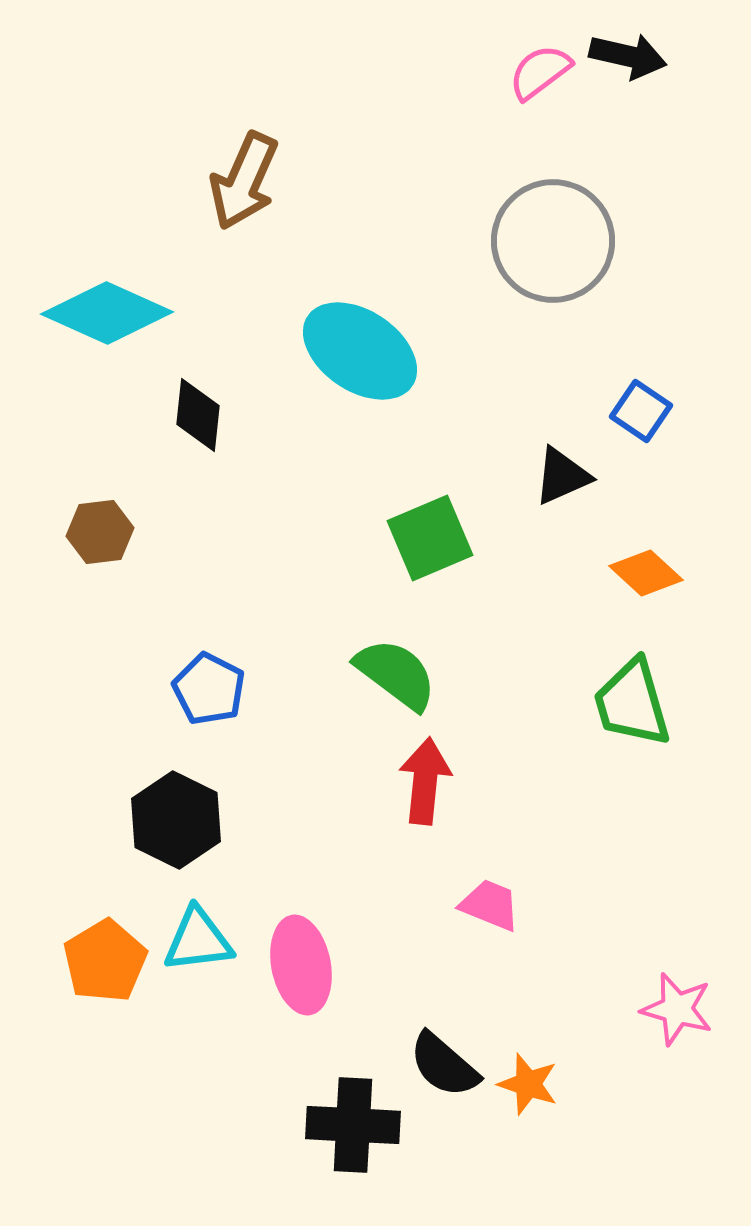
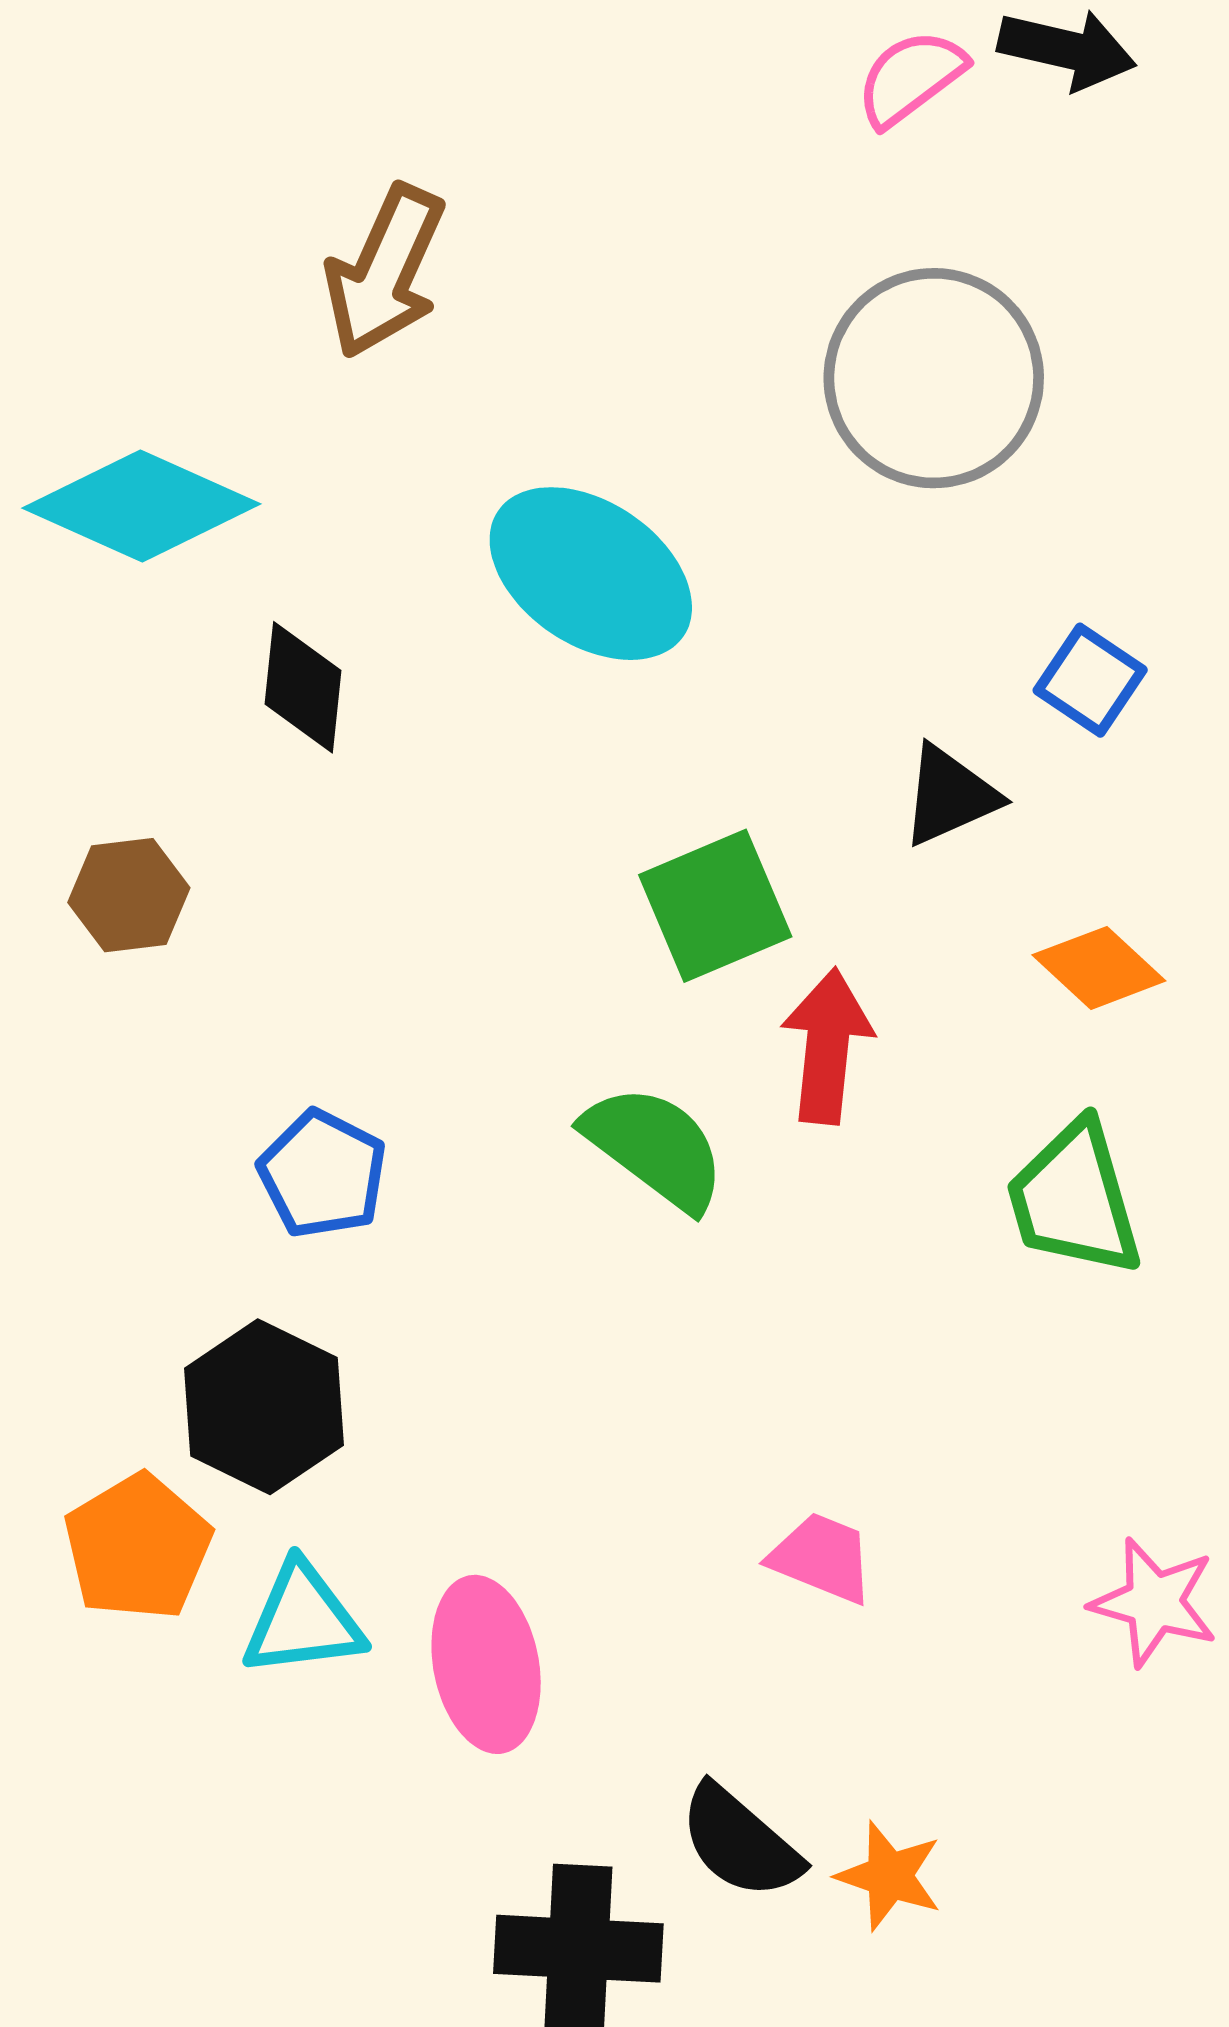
red arrow: (425, 781) -> (827, 1046), moved
orange pentagon: (105, 961) -> (138, 1547), moved
pink star: (677, 1009) -> (1154, 1602), moved

